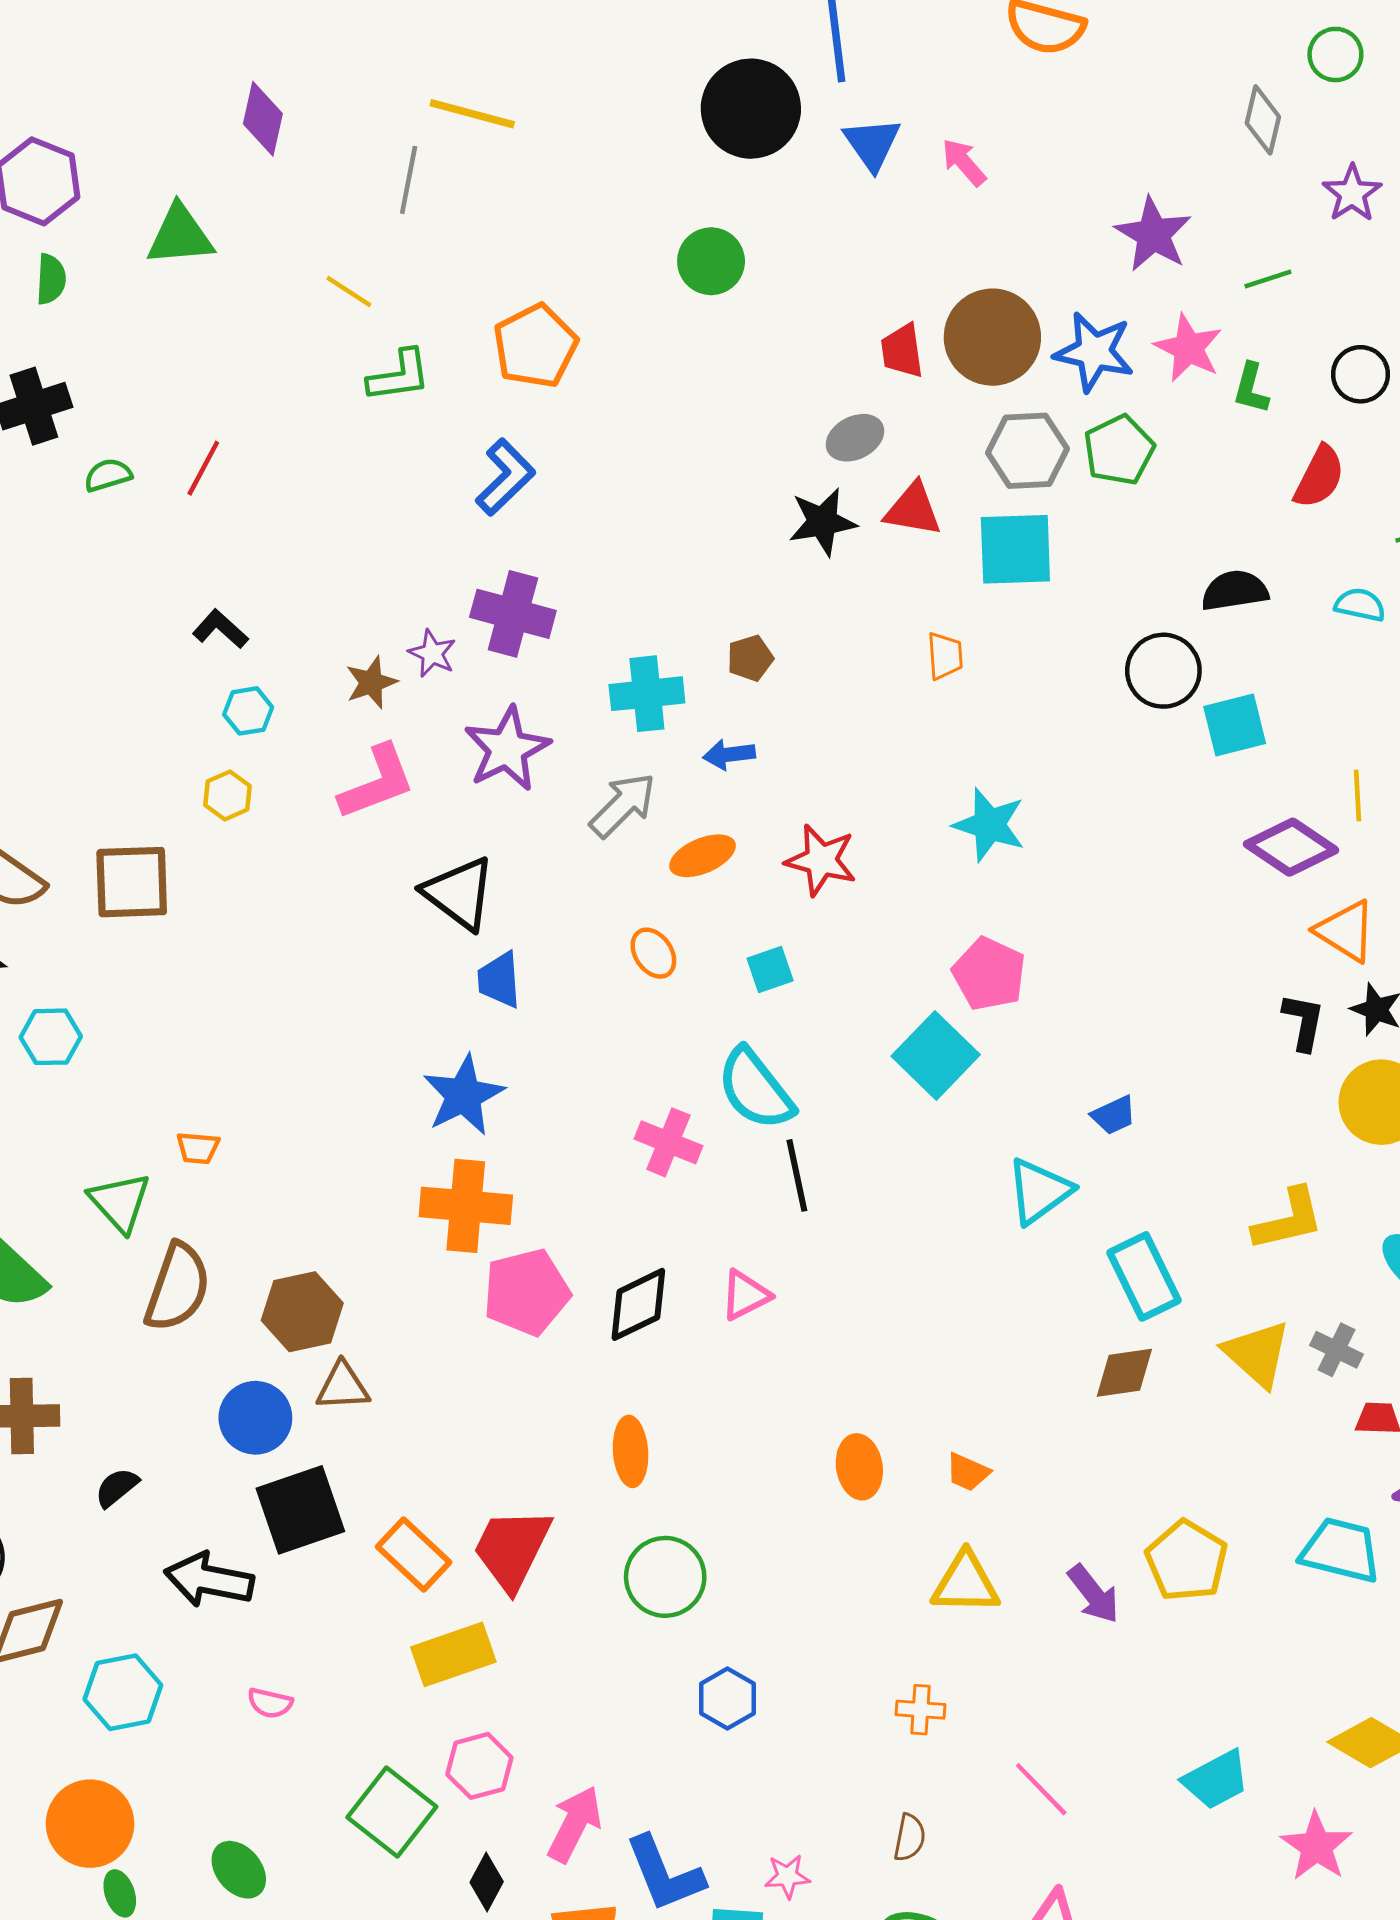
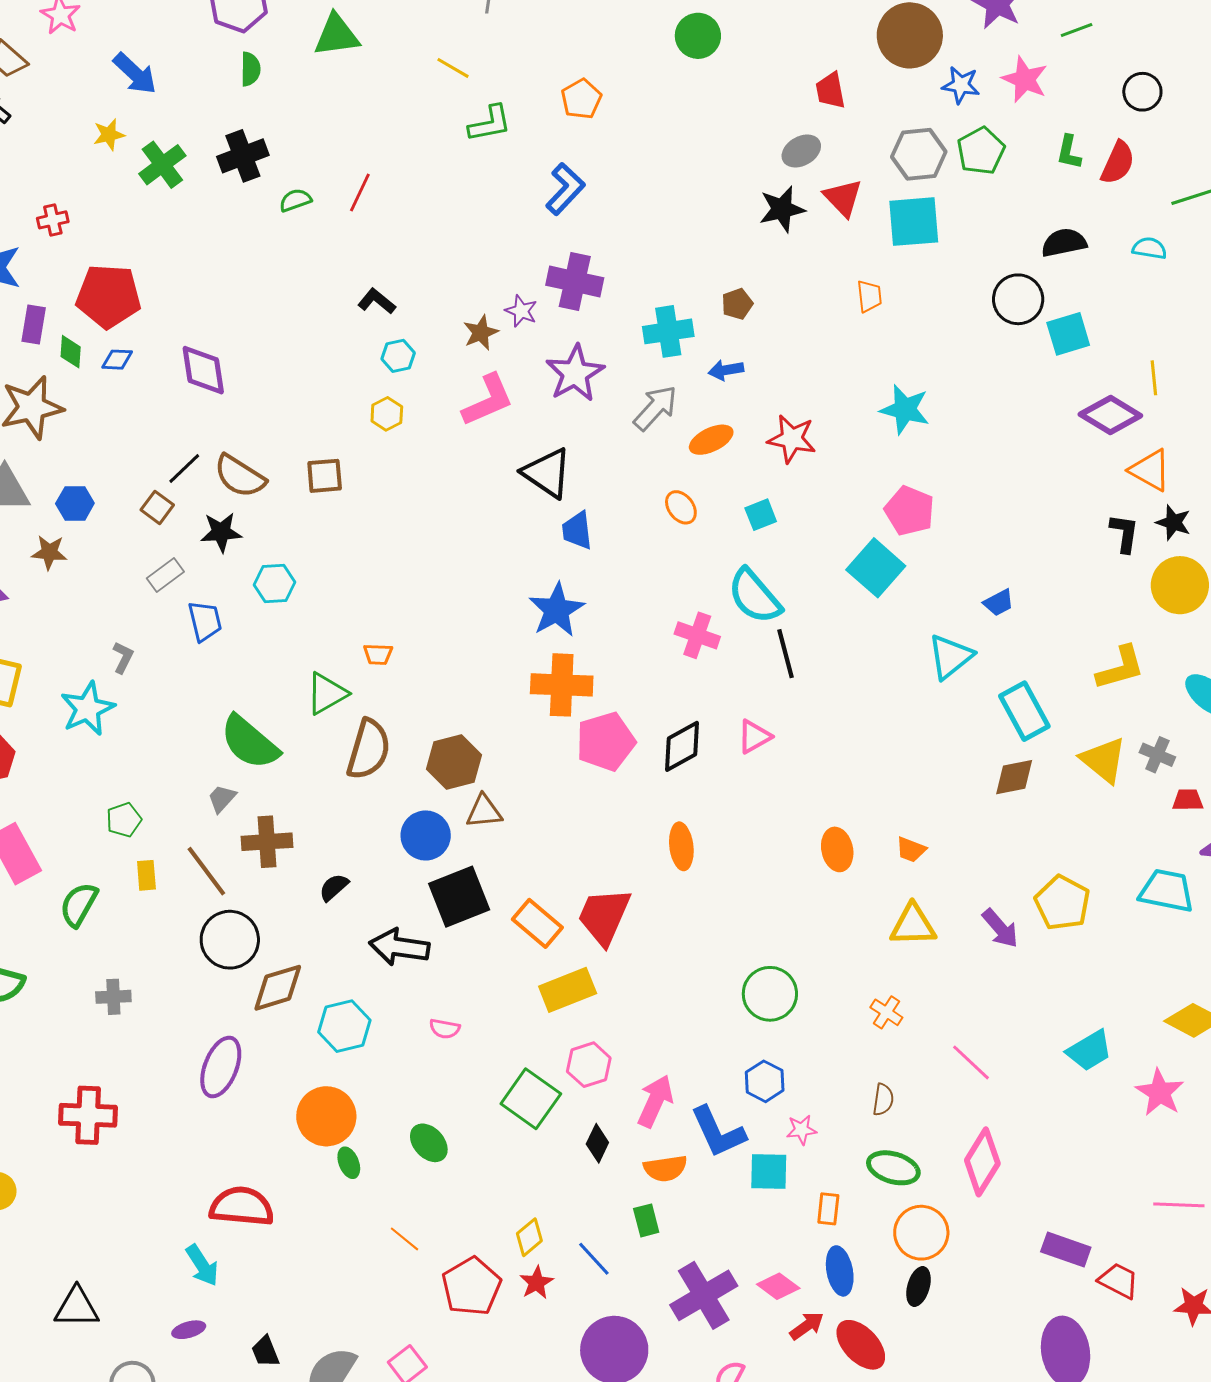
brown circle: (992, 337) -> (910, 35), moved
orange pentagon: (535, 346) -> (581, 99), size x0.7
blue star: (1094, 352) -> (961, 85), size x0.7
green L-shape: (1251, 388) -> (1069, 152), moved
red triangle: (913, 509) -> (843, 198), turned 39
brown square: (132, 882) -> (325, 476), size x0.7
green triangle: (120, 1202) -> (327, 693), turned 45
green circle: (665, 1577) -> (770, 994), moved
blue hexagon: (727, 1698) -> (765, 1081), moved
orange cross: (920, 1710) -> (886, 1012), turned 32

